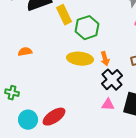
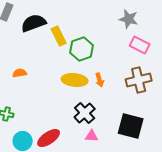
black cross: (112, 80) -> (85, 113), moved
pink triangle: (108, 105) -> (92, 136), moved

